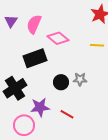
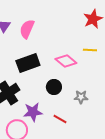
pink diamond: (58, 38) -> (66, 61), moved
gray star: (80, 79) -> (81, 97), moved

